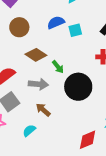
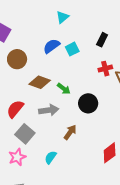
black circle: (78, 87) -> (88, 103), size x0.7
brown arrow: (43, 110) -> (70, 132), moved, turned 98

